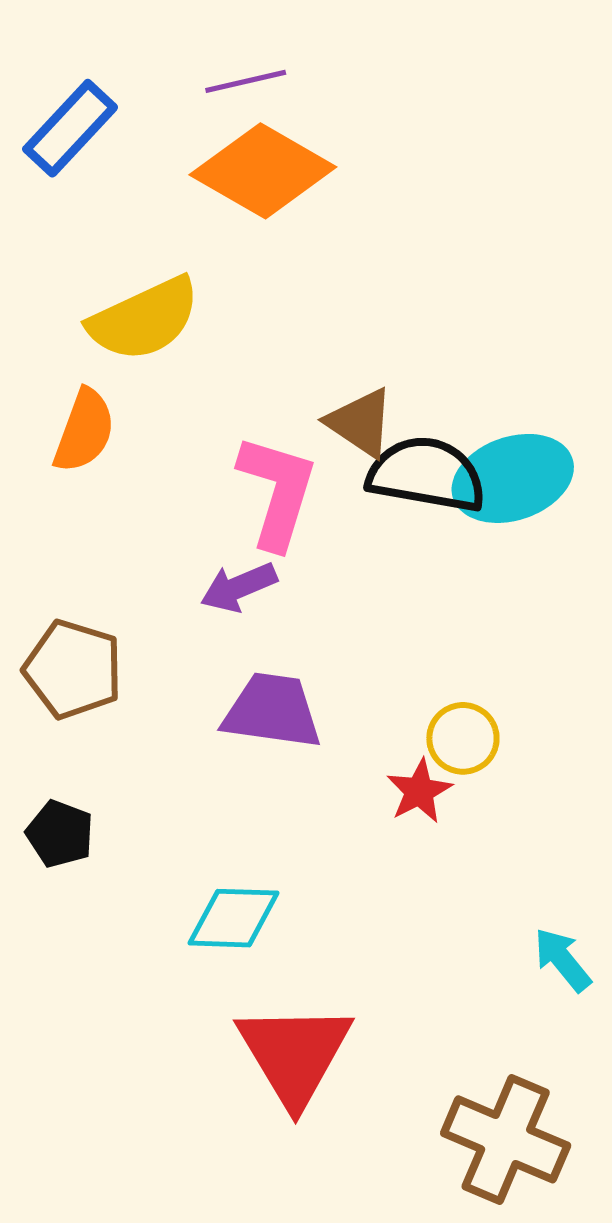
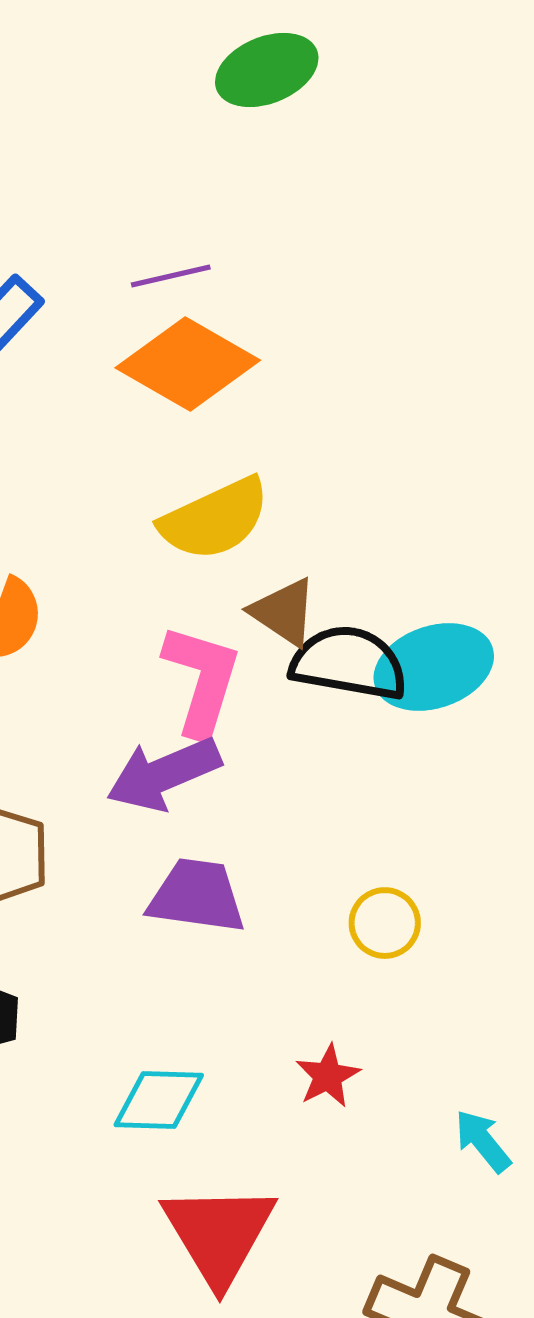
yellow semicircle: (144, 319) -> (215, 519), moved
purple arrow: (239, 587) -> (164, 774), size x1.5
red star: (419, 791) -> (328, 1076), moved

